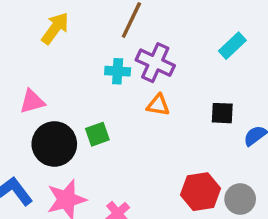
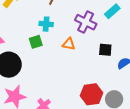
purple cross: (155, 63) -> (86, 22), moved
green square: (97, 134) -> (36, 42), moved

